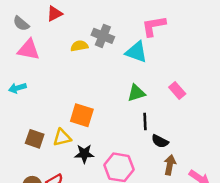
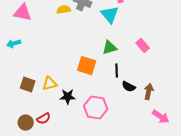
cyan triangle: (136, 52) -> (110, 15), turned 30
orange square: (82, 115) -> (87, 66), moved
brown arrow: (170, 165) -> (149, 92), moved

